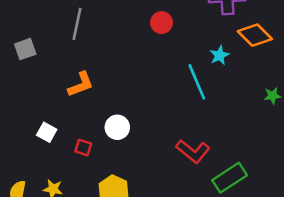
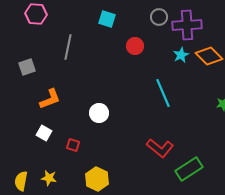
cyan star: (220, 55) -> (181, 55), moved
orange L-shape: (81, 84) -> (50, 99), moved
white circle: (117, 127) -> (99, 113), moved

